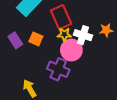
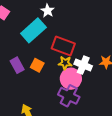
red rectangle: (61, 17) -> (63, 46), turned -50
purple cross: (58, 69) -> (69, 96), moved

